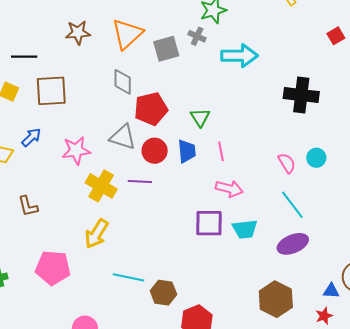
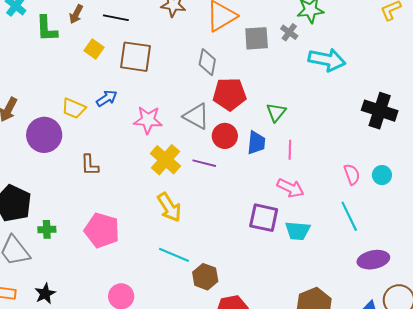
yellow arrow: (96, 234) -> (169, 207), moved, turned -76
purple ellipse: (293, 244) -> (373, 260), moved

